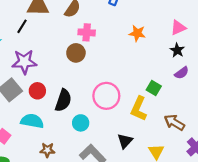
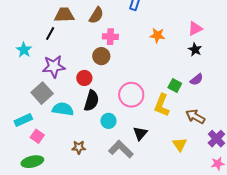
purple semicircle: (182, 73) -> (197, 79), moved
red circle: (37, 91) -> (84, 78), moved
cyan semicircle: (32, 121) -> (63, 109), moved
black triangle: (125, 141) -> (140, 133), moved

